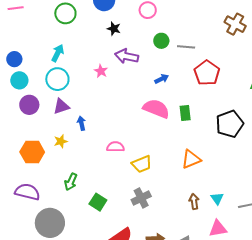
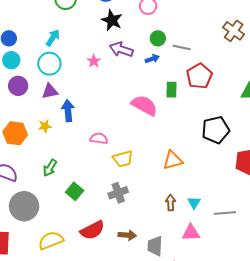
black star: (114, 29) -> (112, 20), size x1.5
blue arrow: (162, 79) -> (152, 59), moved
green rectangle: (185, 113) -> (171, 90), moved
blue arrow: (81, 123) -> (68, 111), size x1.5

